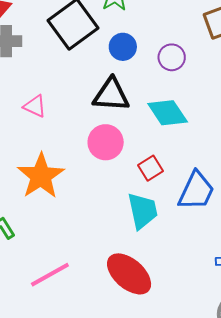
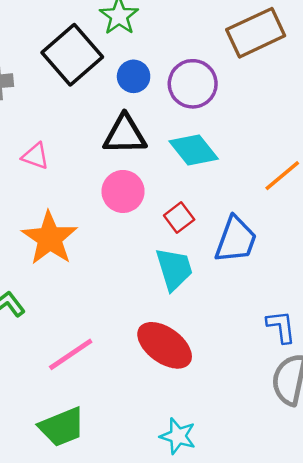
purple circle: (172, 57) -> (193, 84), size x1.5

